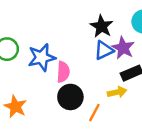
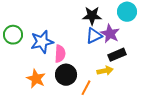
black star: (102, 26) -> (92, 16), turned -30
orange star: (15, 107) -> (36, 79), moved

